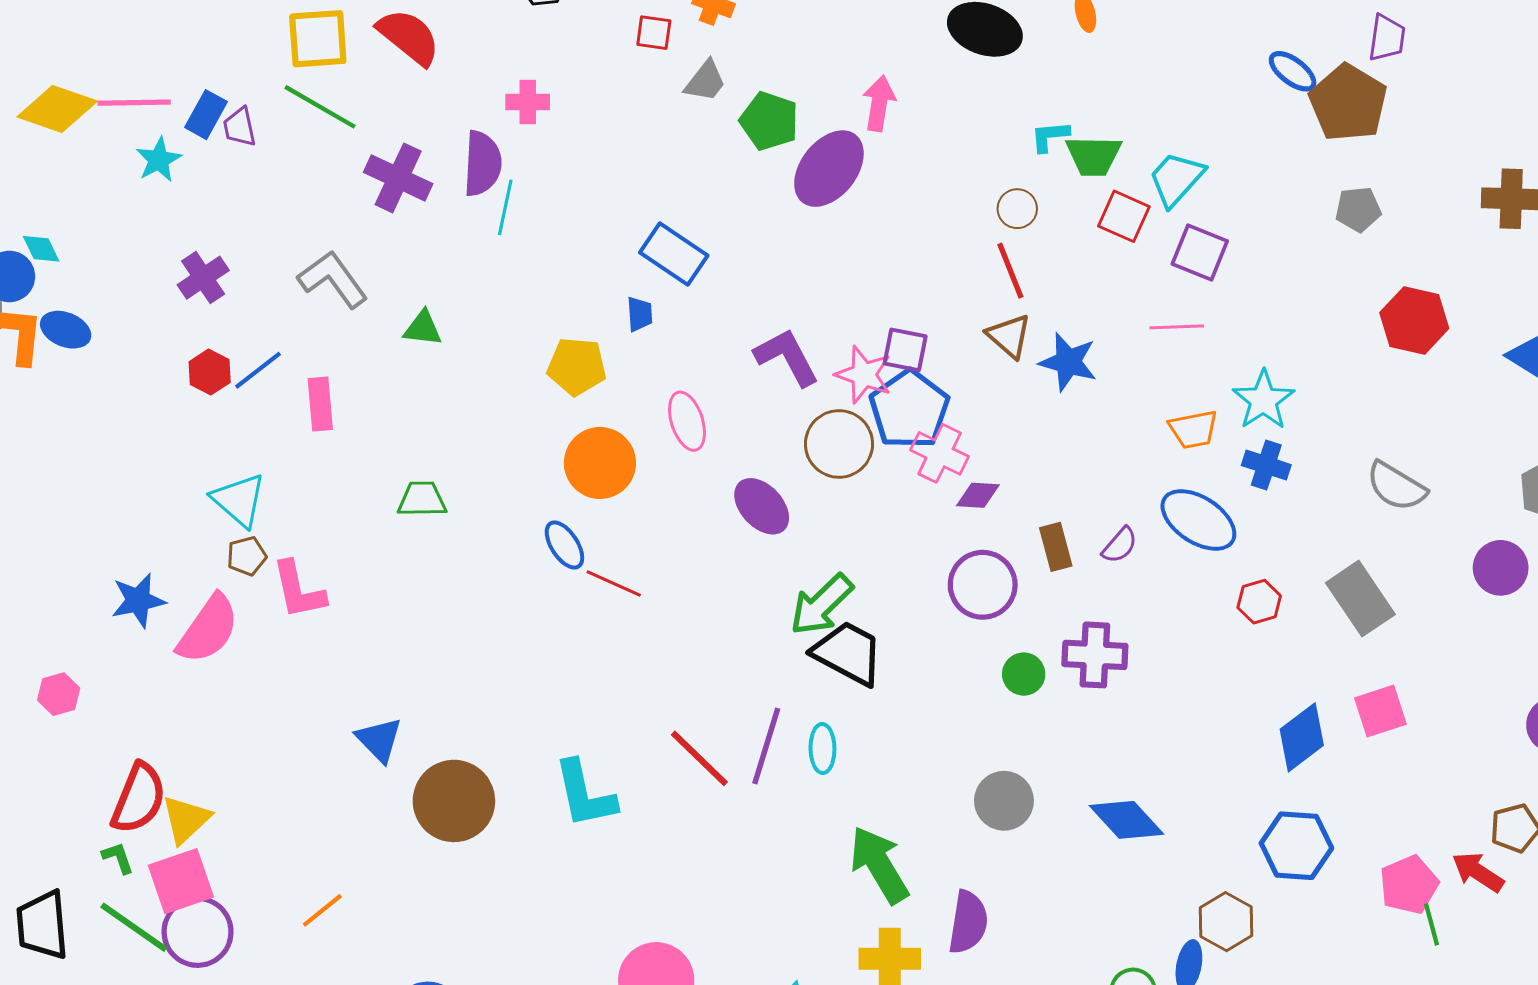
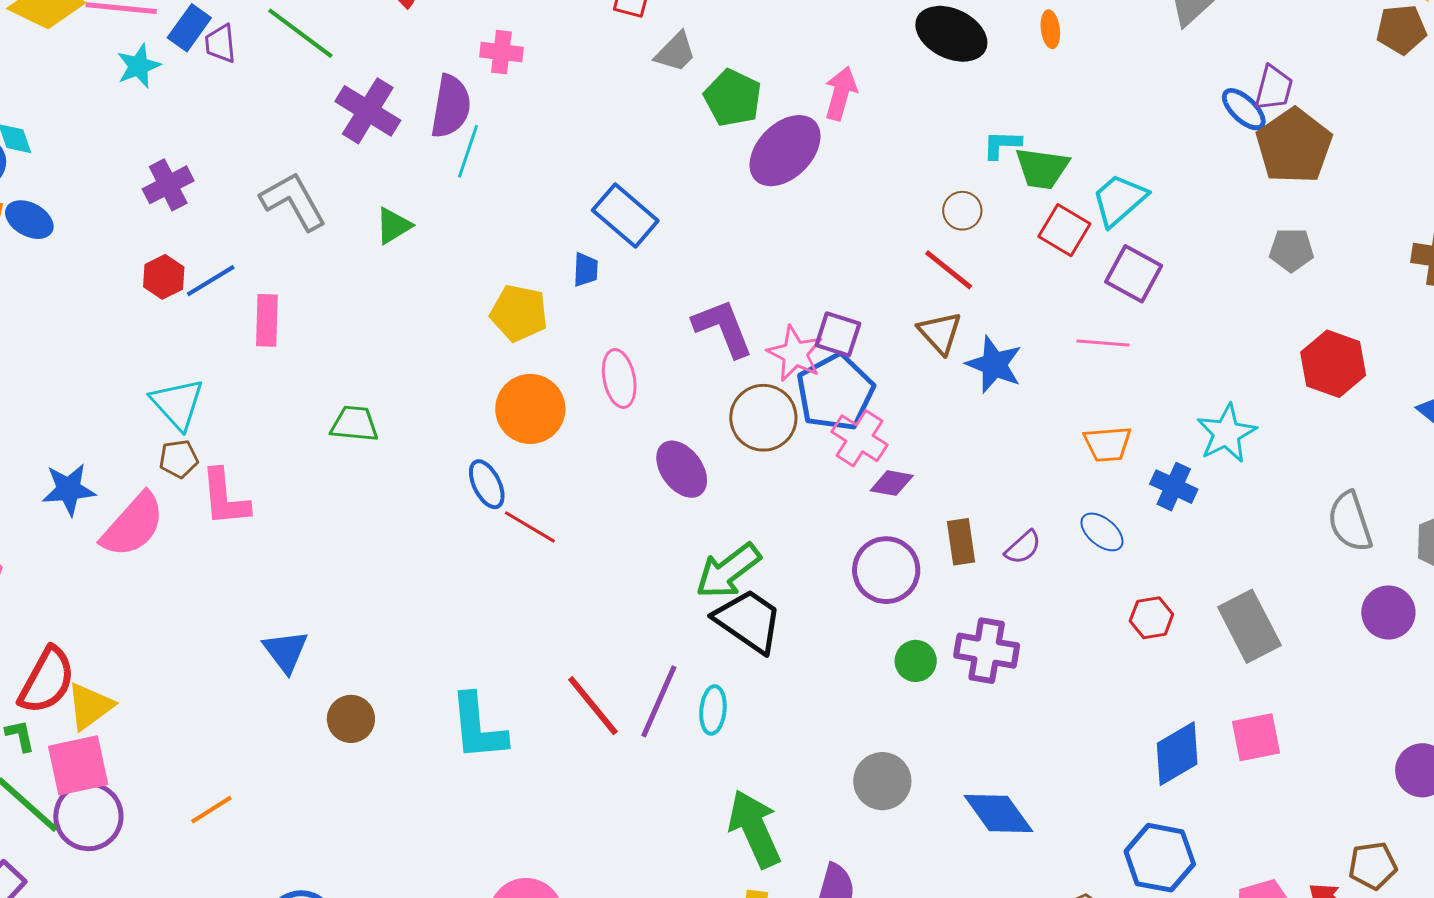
purple trapezoid: (1387, 38) -> (1274, 88), moved
red line: (1010, 271) -> (949, 270), turned -36
green triangle: (423, 328) -> (393, 226), moved, turned -45
cyan star: (1263, 400) -> (1226, 433), moved
gray semicircle: (1396, 486) -> (1350, 522), moved, turned 34
blue ellipse: (1198, 520) -> (1102, 532), size x0.6
brown circle: (454, 801) -> (351, 719), size x0.6

